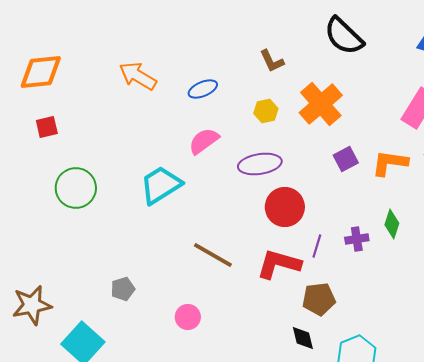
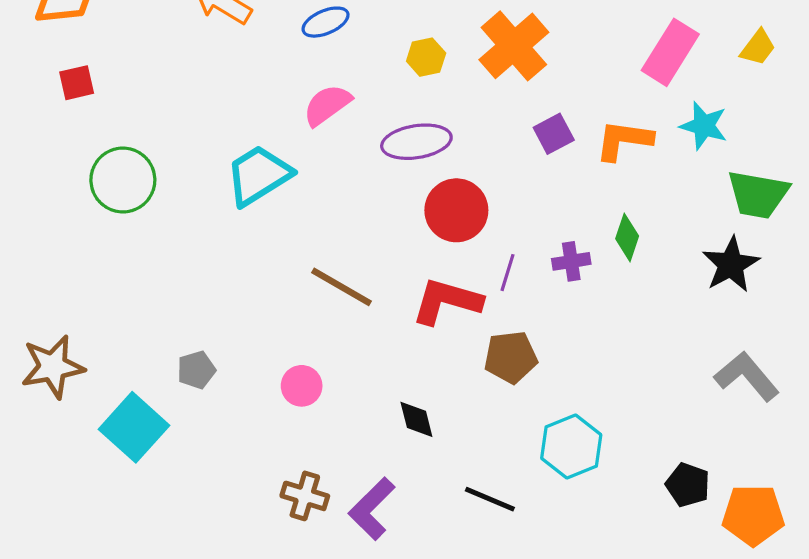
gray pentagon: (123, 289) -> (196, 370), moved
black diamond: (303, 338) -> (416, 419), moved

